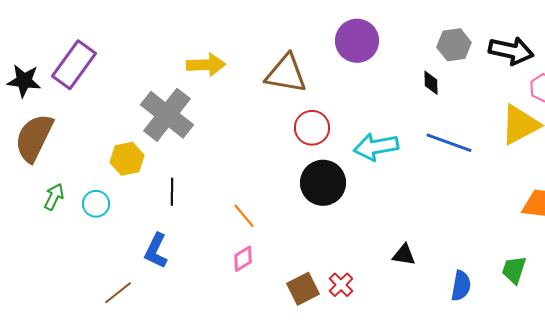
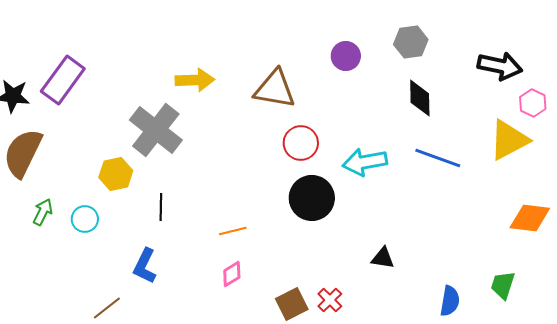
purple circle: (357, 41) -> (346, 56), size x0.7
gray hexagon: (454, 45) -> (411, 42), moved
black diamond: (431, 83) -> (420, 98), size x1.5
orange line: (244, 216) -> (233, 231), turned -64
black triangle: (404, 255) -> (383, 258), moved

